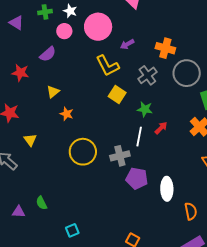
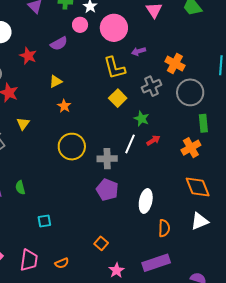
purple pentagon: (137, 178) -> (107, 190), moved

